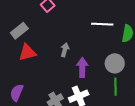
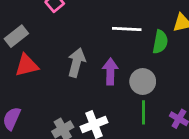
gray arrow: (65, 50) -> (76, 62), size x1.5
purple arrow: (82, 67) -> (110, 71), moved

